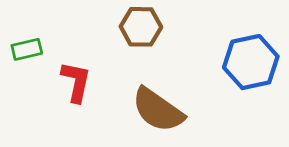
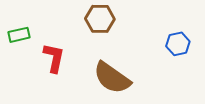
blue hexagon: (251, 62) -> (178, 44), size x0.6

